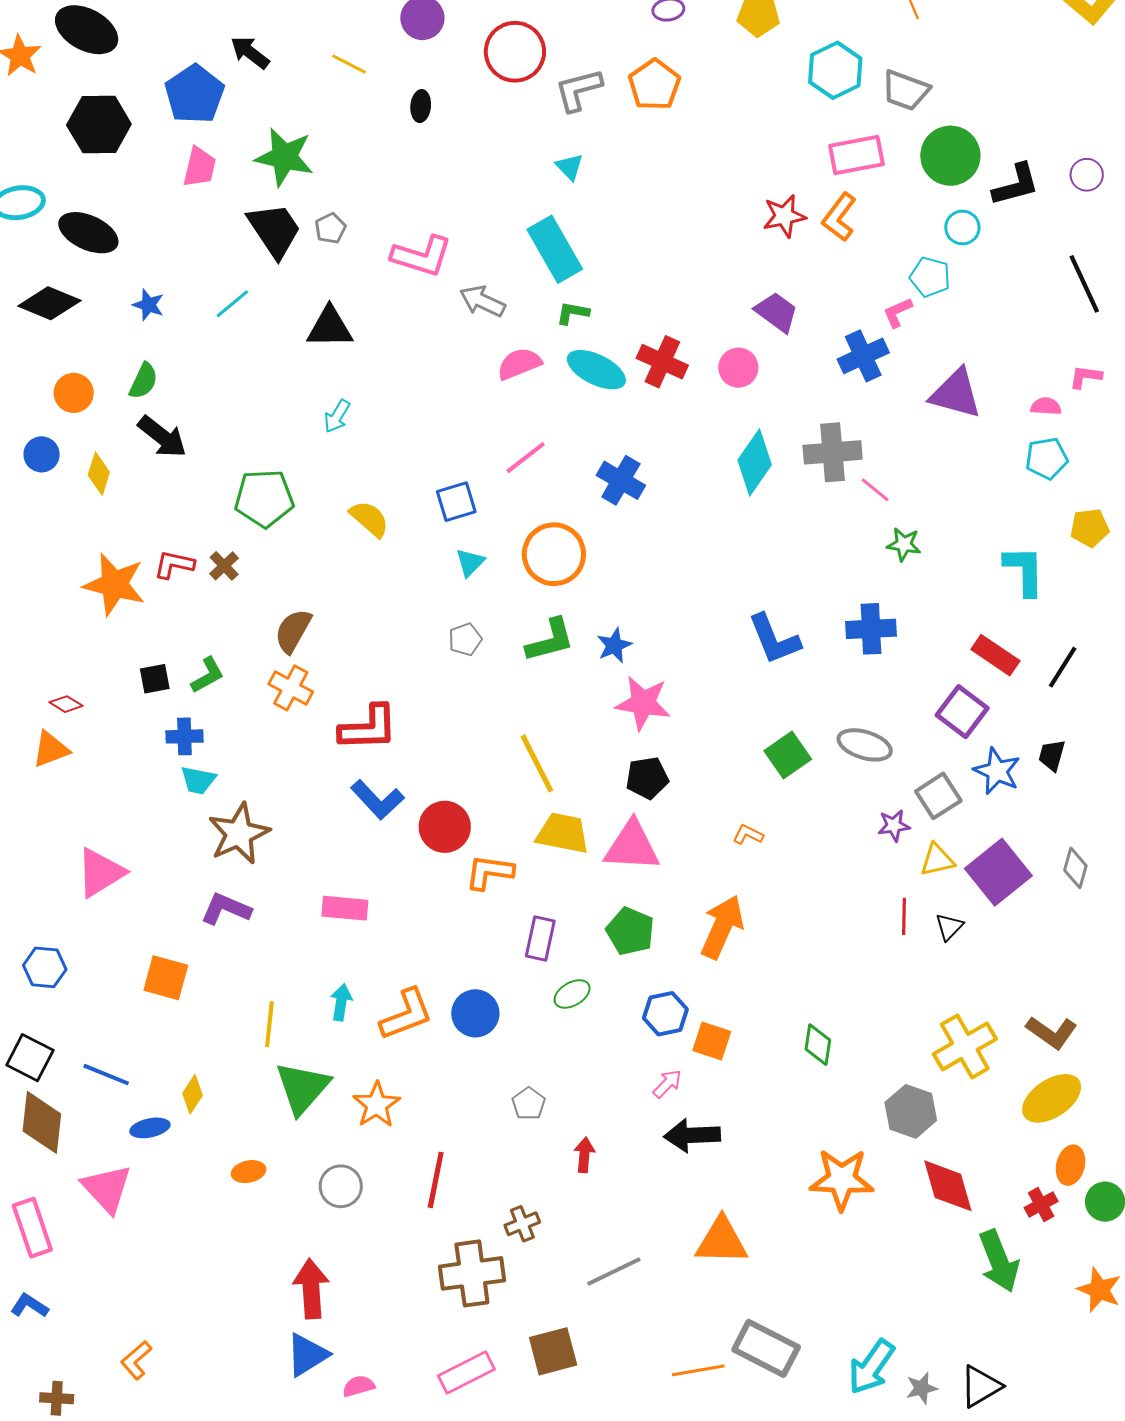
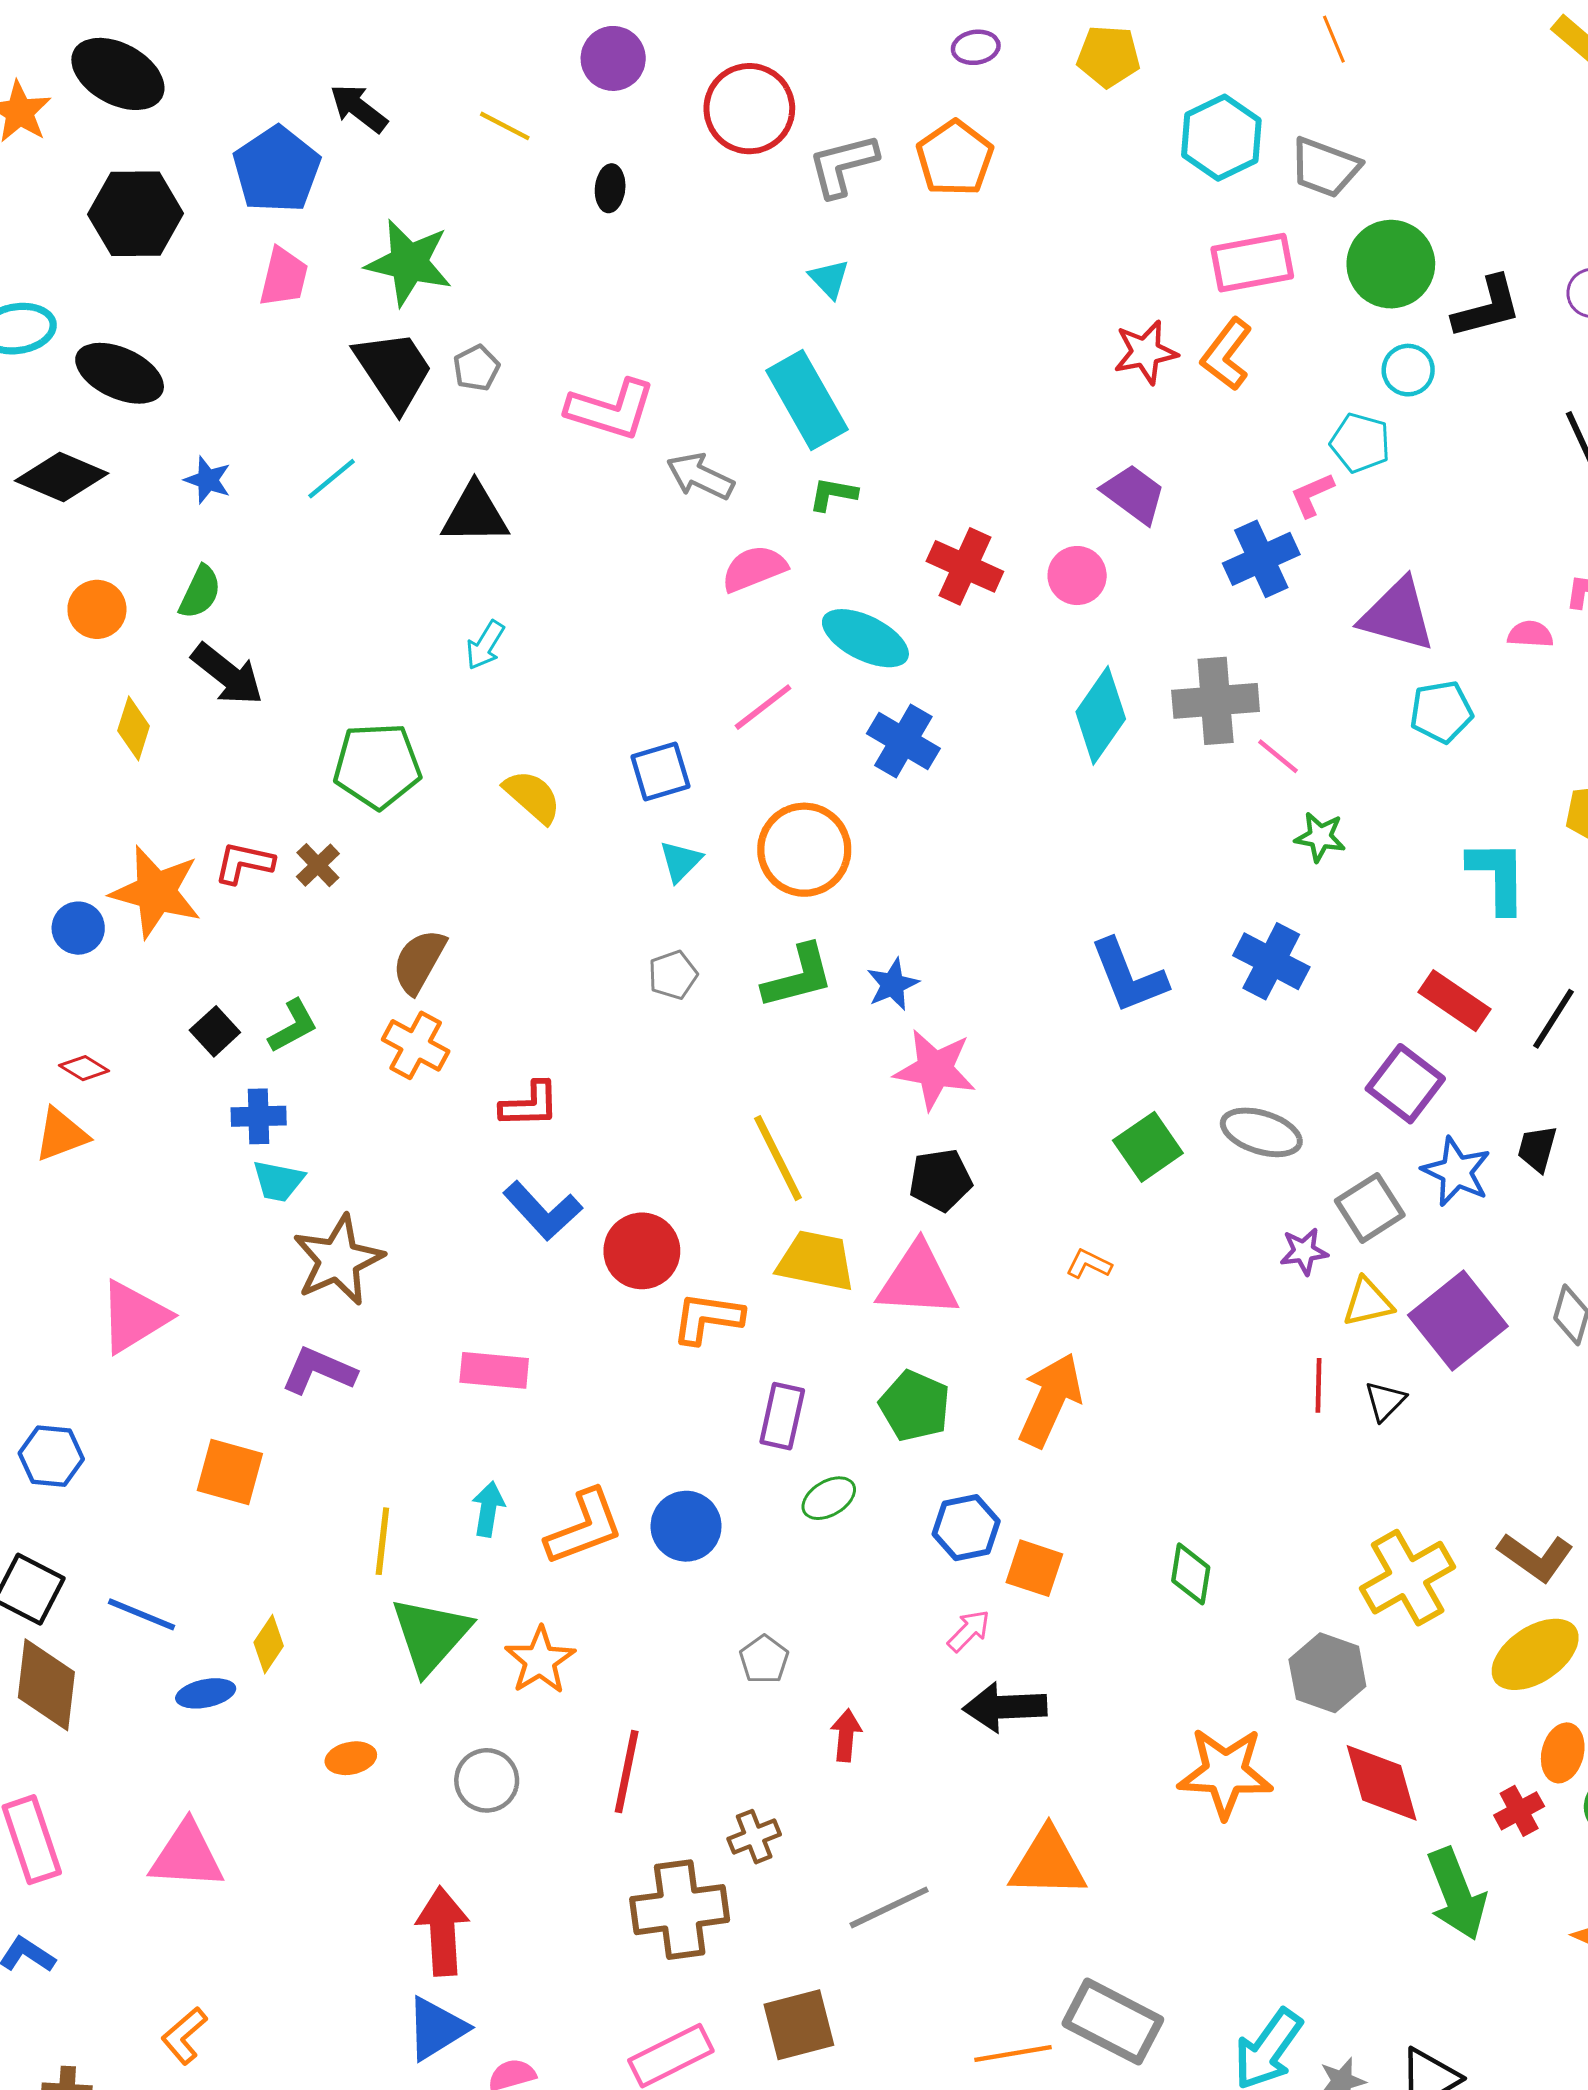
cyan ellipse: (596, 370) -> (865, 638), moved
blue circle: (42, 454) -> (78, 928), moved
cyan pentagon: (1047, 458) -> (1441, 712), moved
blue cross: (871, 629) -> (1271, 961), turned 30
black square: (155, 679) -> (215, 1031), turned -32
red L-shape: (368, 728) -> (530, 1105), size x0.7
pink triangle: (107, 1189) -> (187, 1856), moved, turned -44

